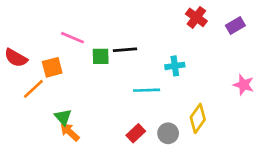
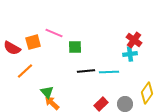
red cross: (196, 17) -> (134, 40), moved
black line: (125, 50) -> (86, 71), moved
orange square: (52, 67) -> (33, 42), moved

